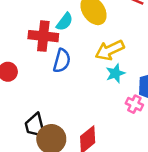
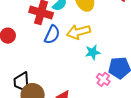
yellow arrow: (110, 50) -> (78, 32), moved

